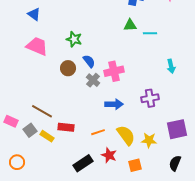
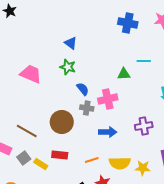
blue triangle: (34, 14) -> (71, 43), moved
green triangle: (130, 25) -> (124, 74), moved
brown circle: (68, 68) -> (62, 122), moved, size x1.5
gray cross: (93, 80) -> (87, 108), turned -32
brown line: (42, 111) -> (27, 131), moved
yellow semicircle: (126, 135) -> (120, 163), turned 125

